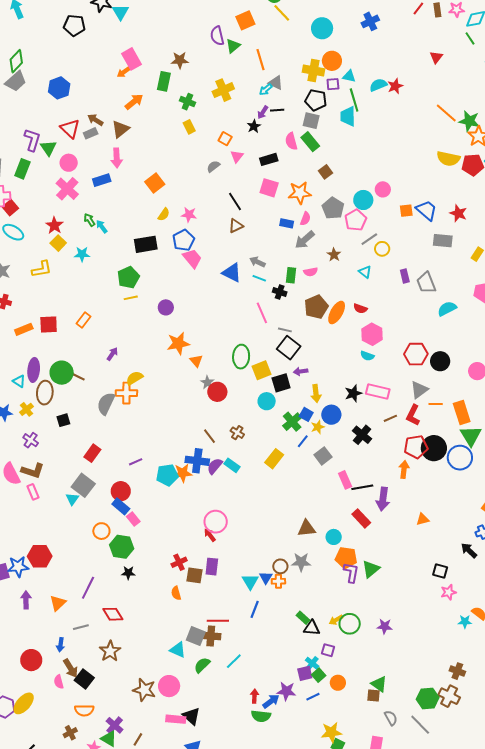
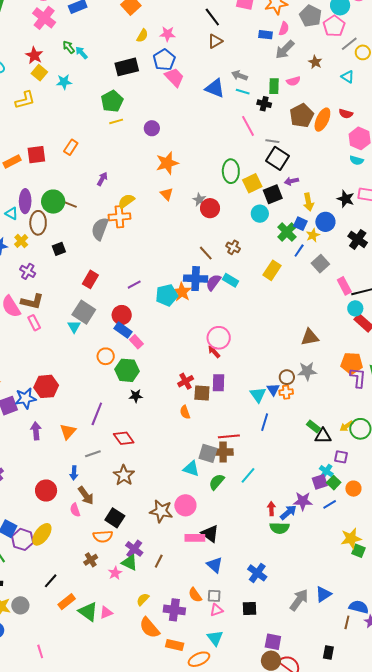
orange triangle: (196, 361) -> (167, 194), moved
black star: (353, 393) -> (346, 199), turned -30
orange star: (183, 473) -> (182, 292), turned -30
cyan circle: (334, 537) -> (355, 308), moved
black square: (84, 679) -> (115, 518), moved

